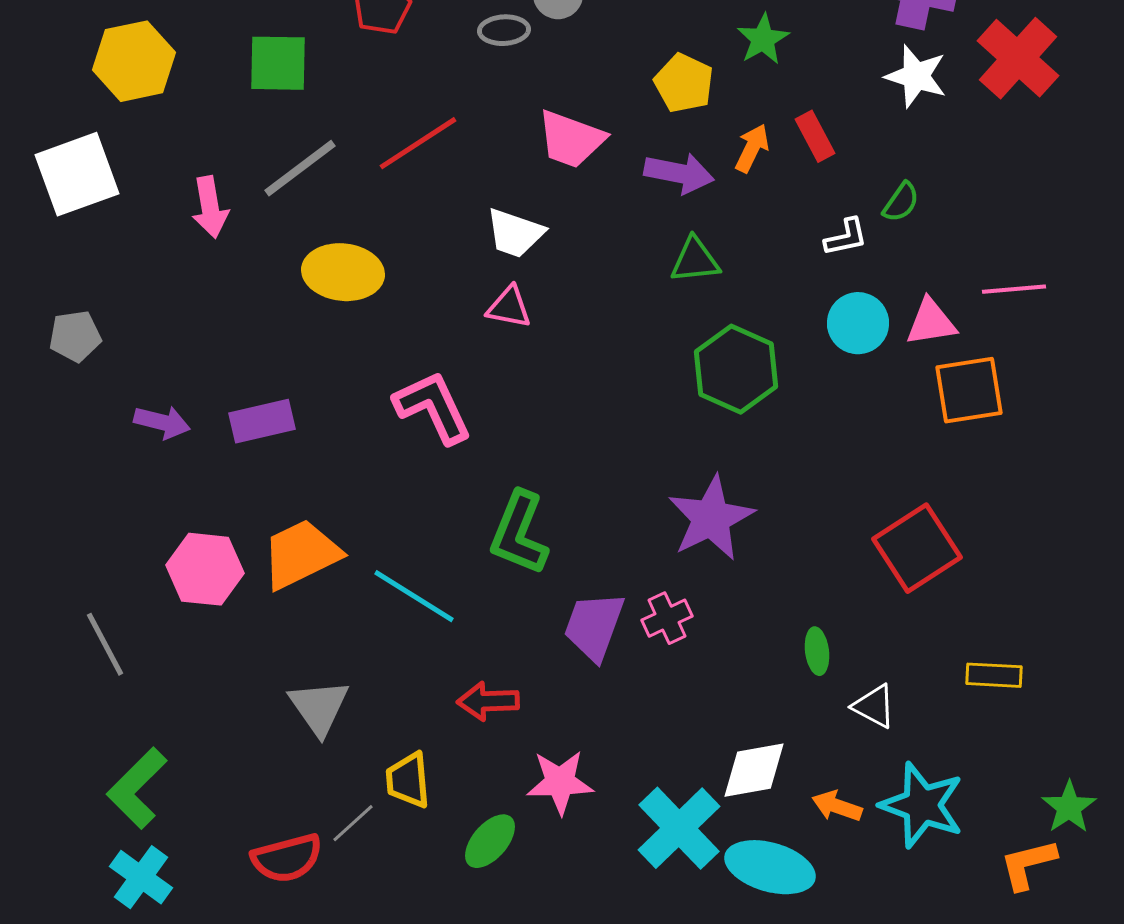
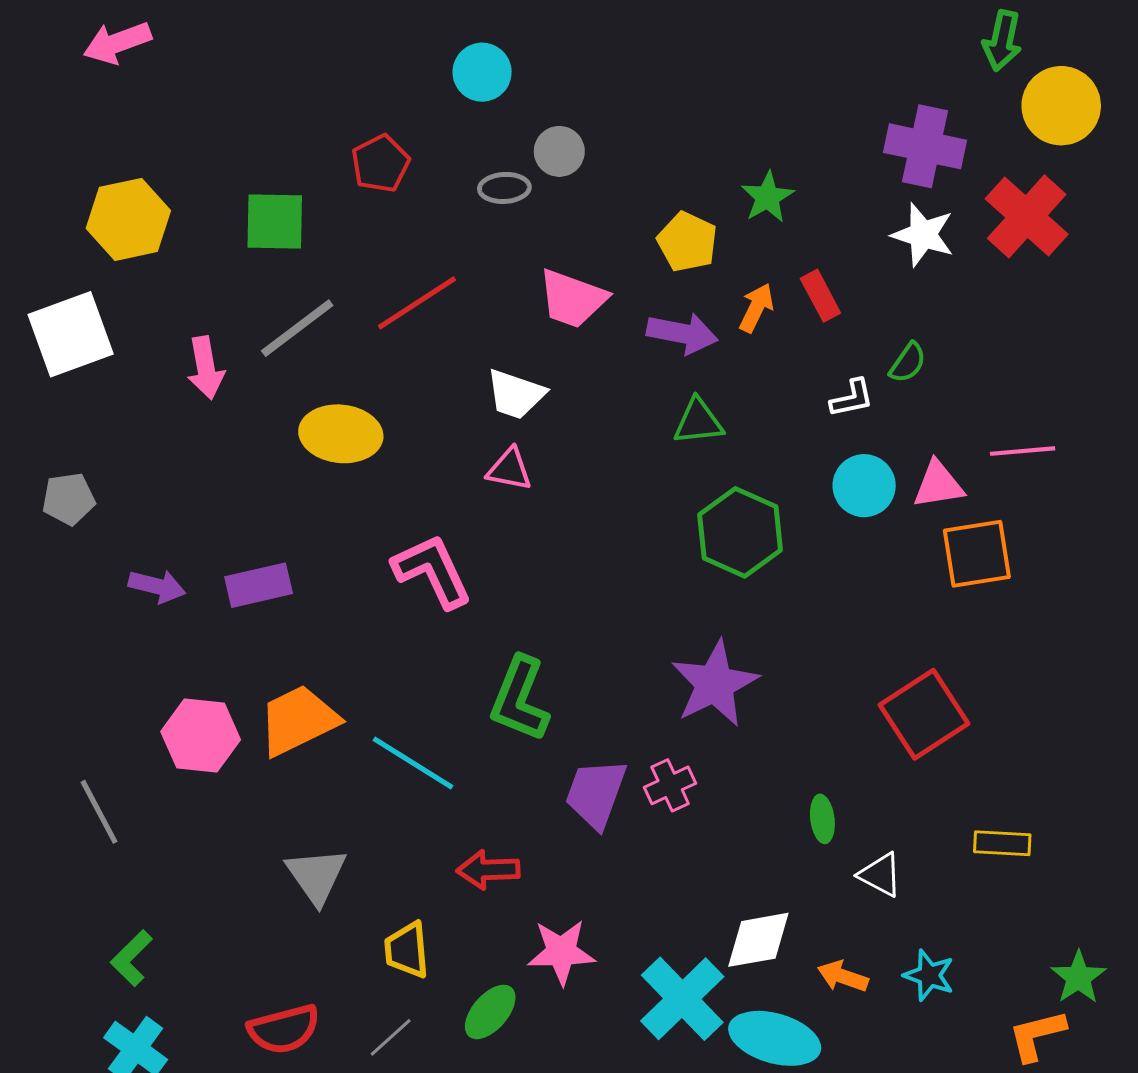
green L-shape: (137, 788) -> (132, 958), size x0.7
cyan star: (922, 805) -> (929, 975), size x0.6
gray line: (353, 823) -> (391, 1037), moved

